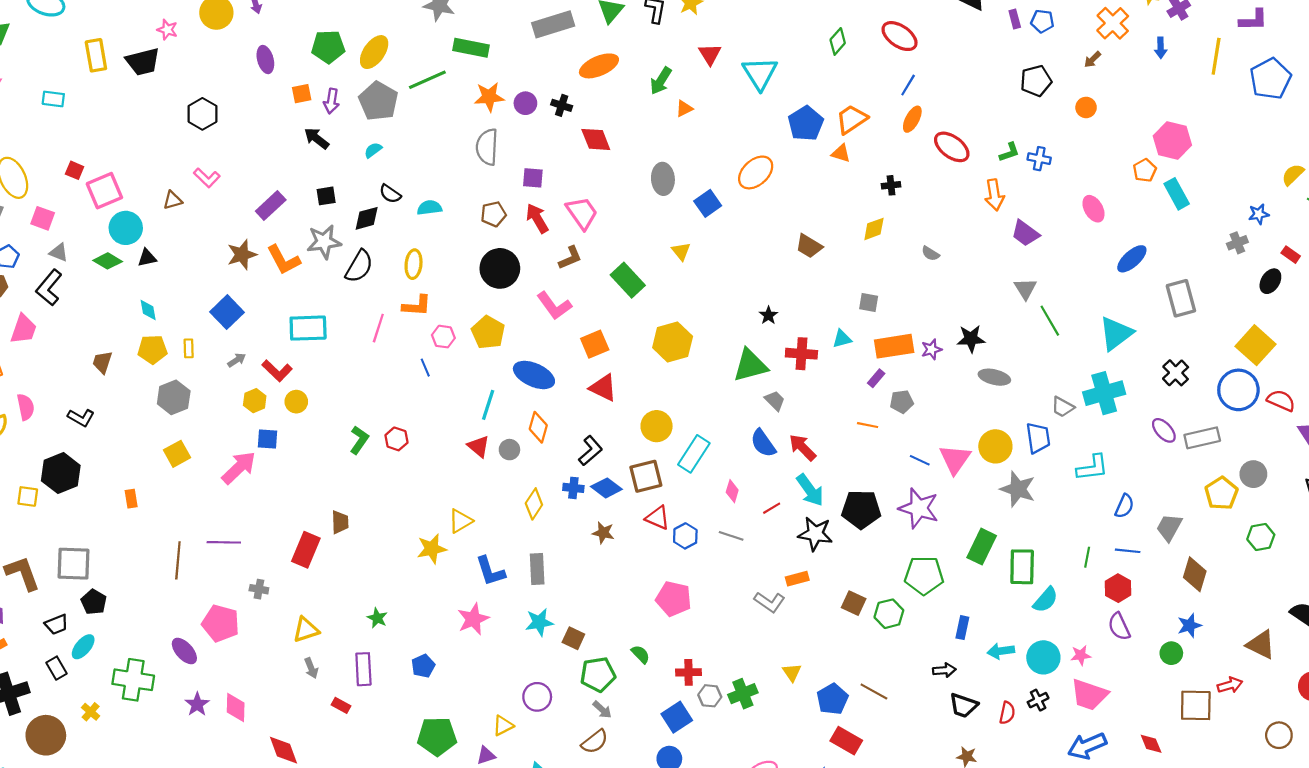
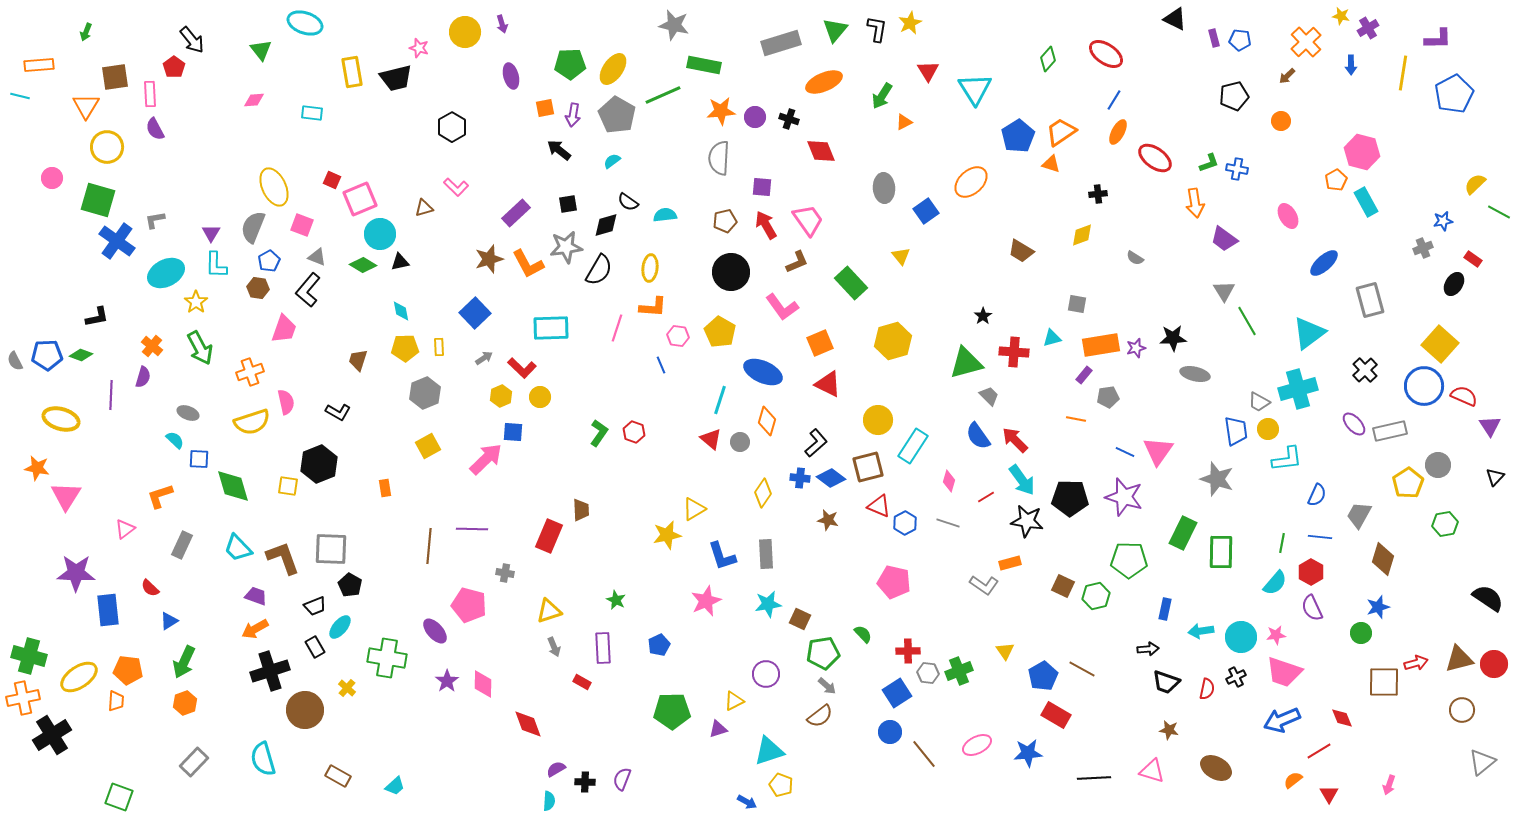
yellow circle: (995, 446) -> (1268, 429), moved, size x0.7
cyan semicircle: (1046, 600) -> (1275, 583), moved
brown triangle: (1261, 645) -> (1459, 659), moved, turned -40

